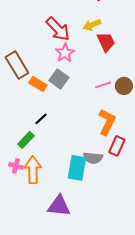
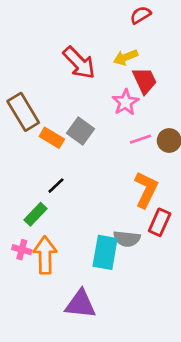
pink star: (65, 53) -> (126, 102), moved

